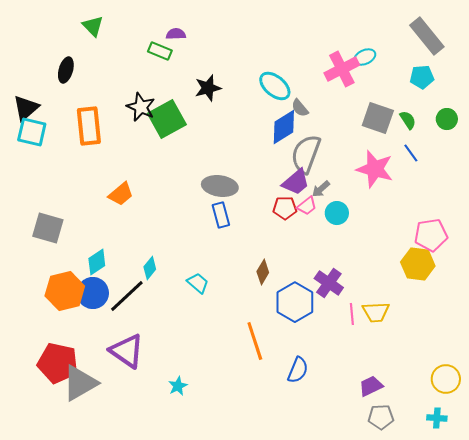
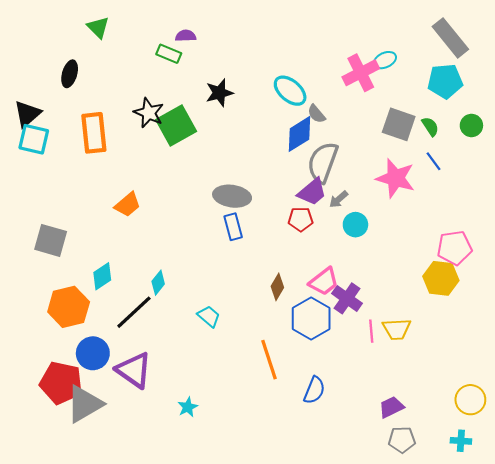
cyan pentagon: (422, 77) -> (445, 81), size x1.4
pink trapezoid: (307, 206) -> (324, 282), moved, size x1.4
cyan trapezoid: (198, 283) -> (209, 316), moved
blue circle: (93, 293) -> (93, 353), moved

